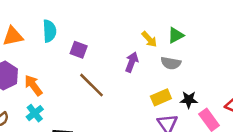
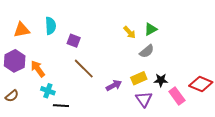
purple arrow: (132, 62) -> (114, 85), moved, turned 42
gray semicircle: (171, 63) -> (147, 51), turned -49
cyan cross: (35, 113) -> (48, 91), moved, turned -32

